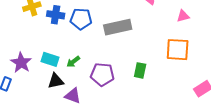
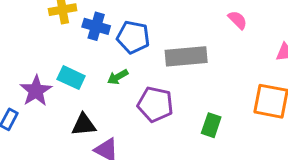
cyan rectangle: (50, 59) -> (71, 78), moved
green arrow: (73, 62) -> (118, 77), moved
purple pentagon: (102, 74) -> (155, 104), moved

